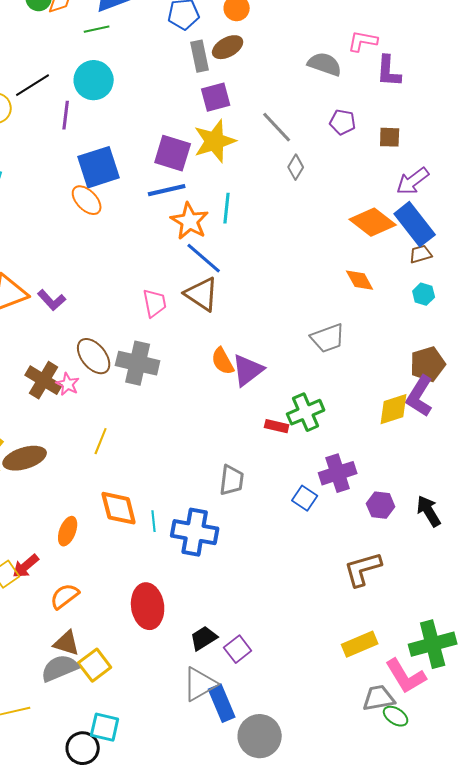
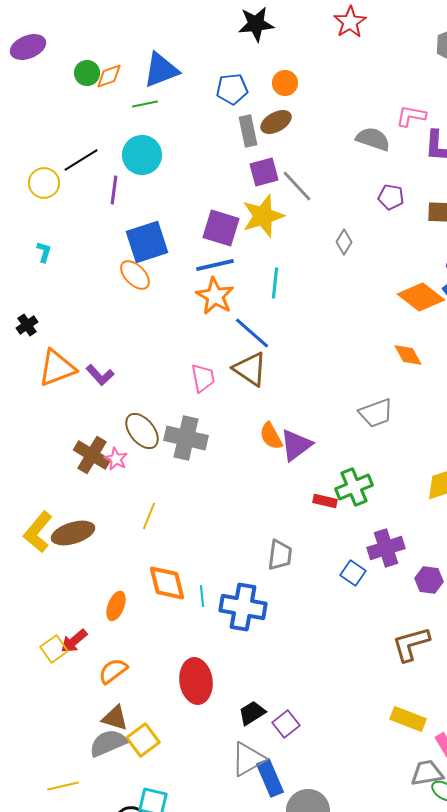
gray line: (277, 127) -> (297, 186), moved
orange star: (190, 221) -> (215, 296), moved
yellow rectangle: (360, 644) -> (408, 719), turned 44

